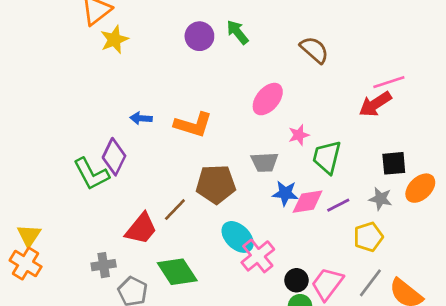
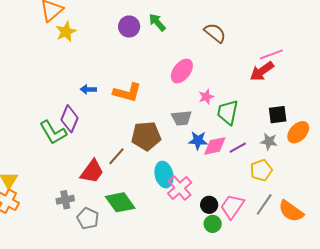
cyan ellipse: (238, 237) -> (164, 175), turned 35

